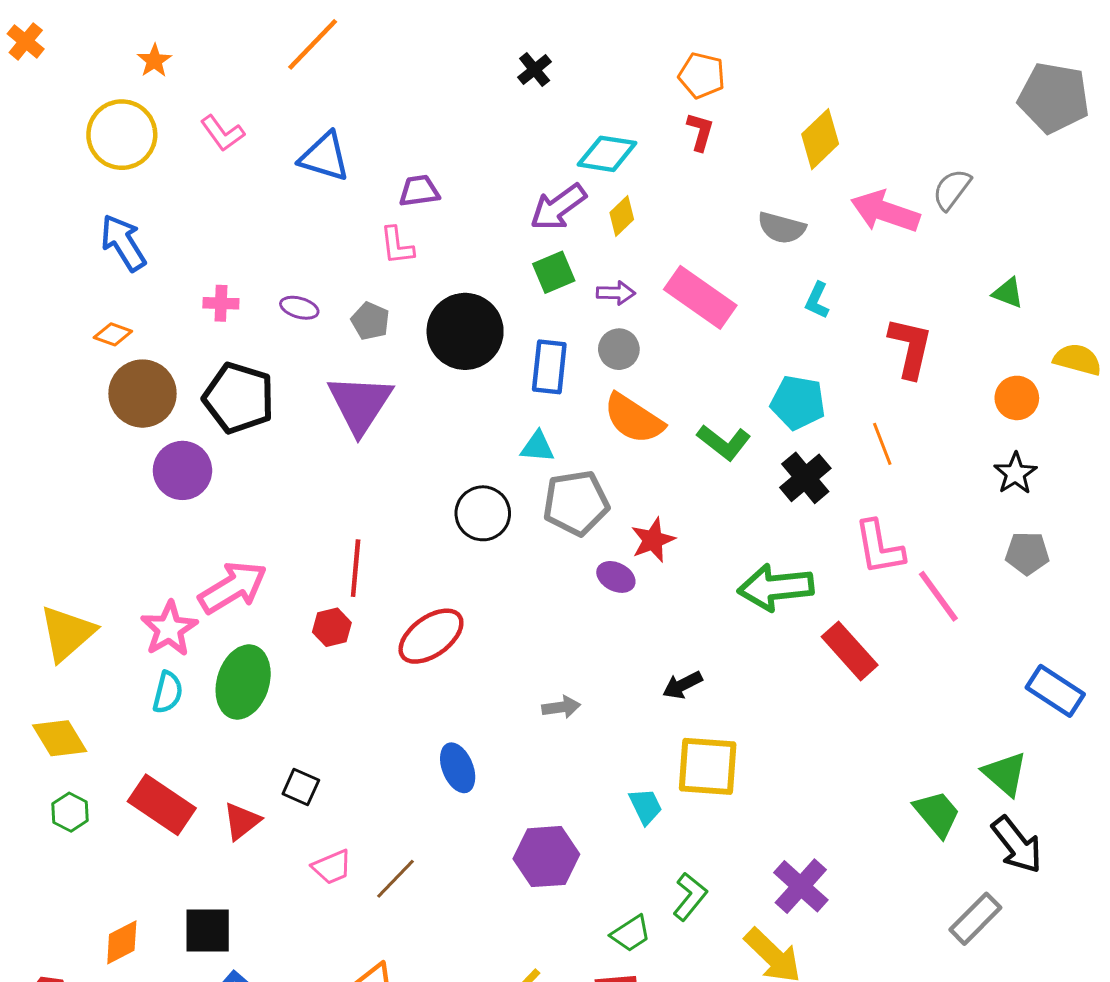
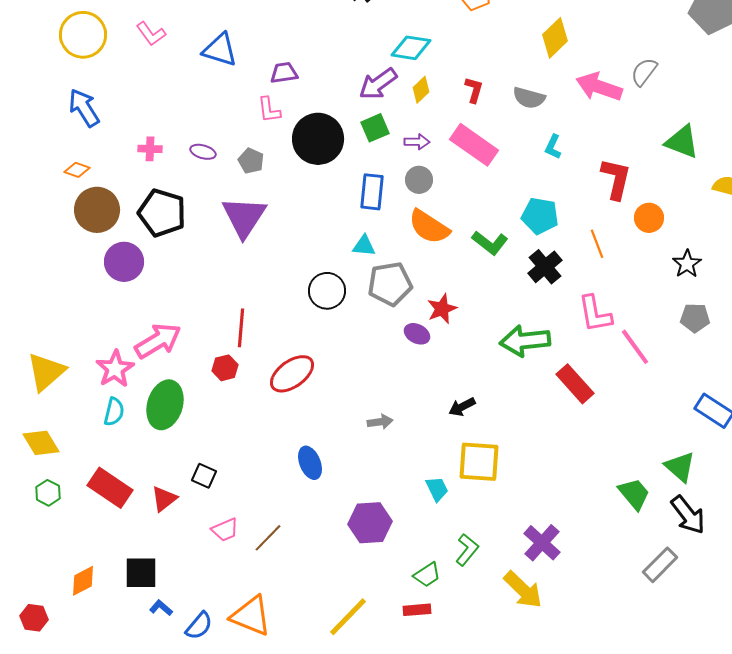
red L-shape: (700, 132) -> (474, 90), moved
green triangle: (1008, 293) -> (682, 142), size x1.6
black circle: (465, 331) -> (318, 139), moved
orange circle: (1017, 398) -> (649, 218), moved

